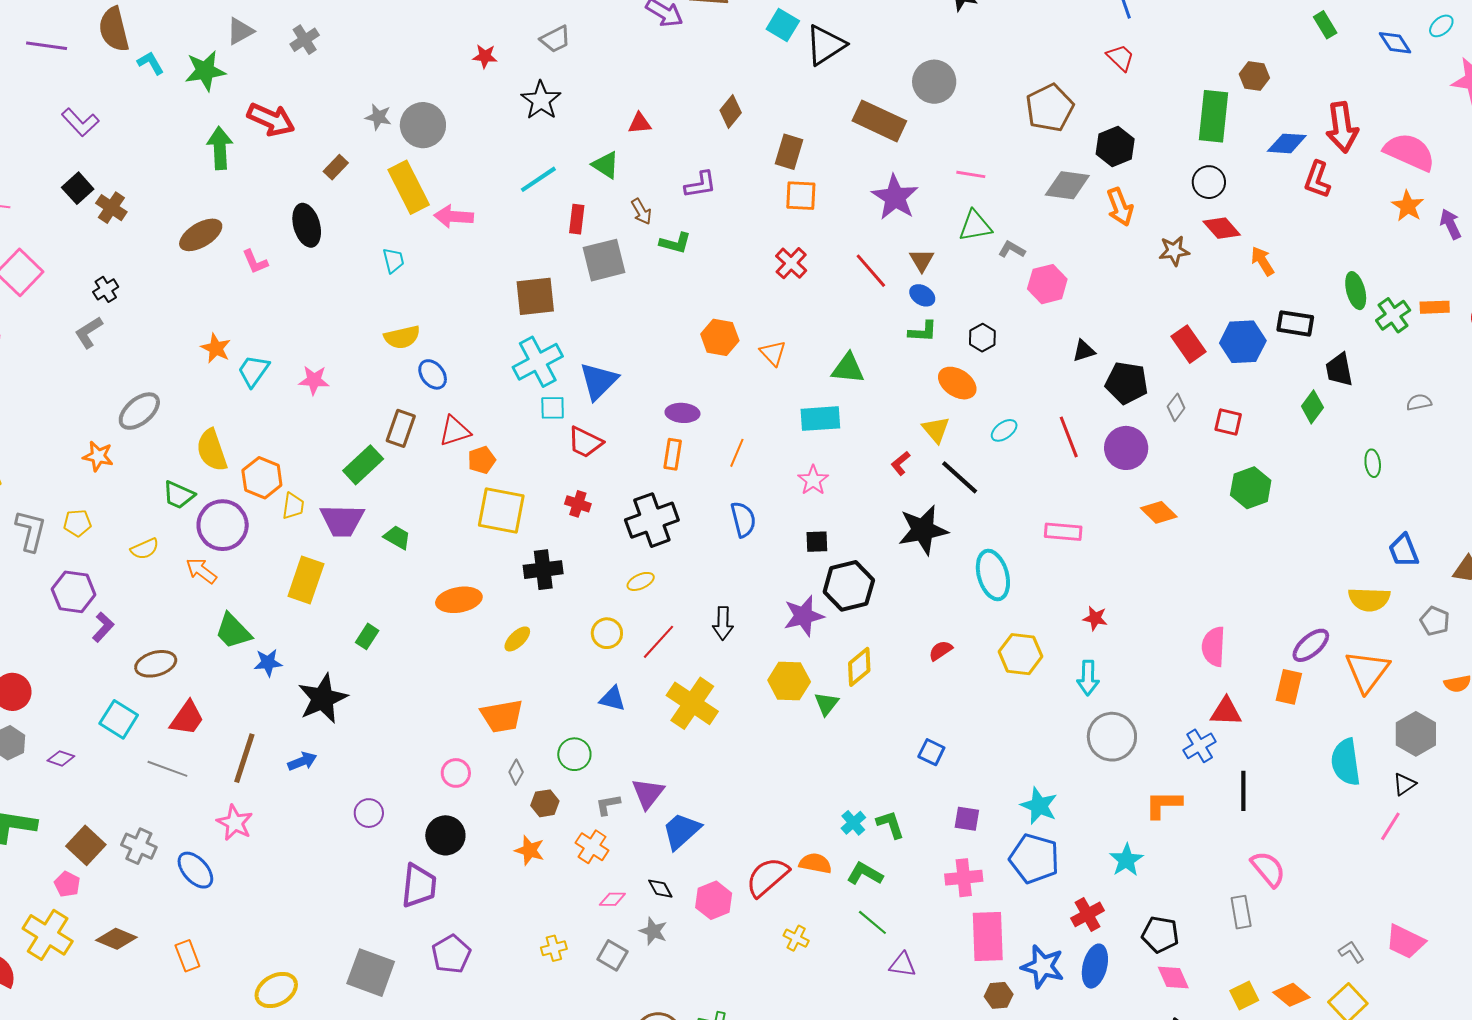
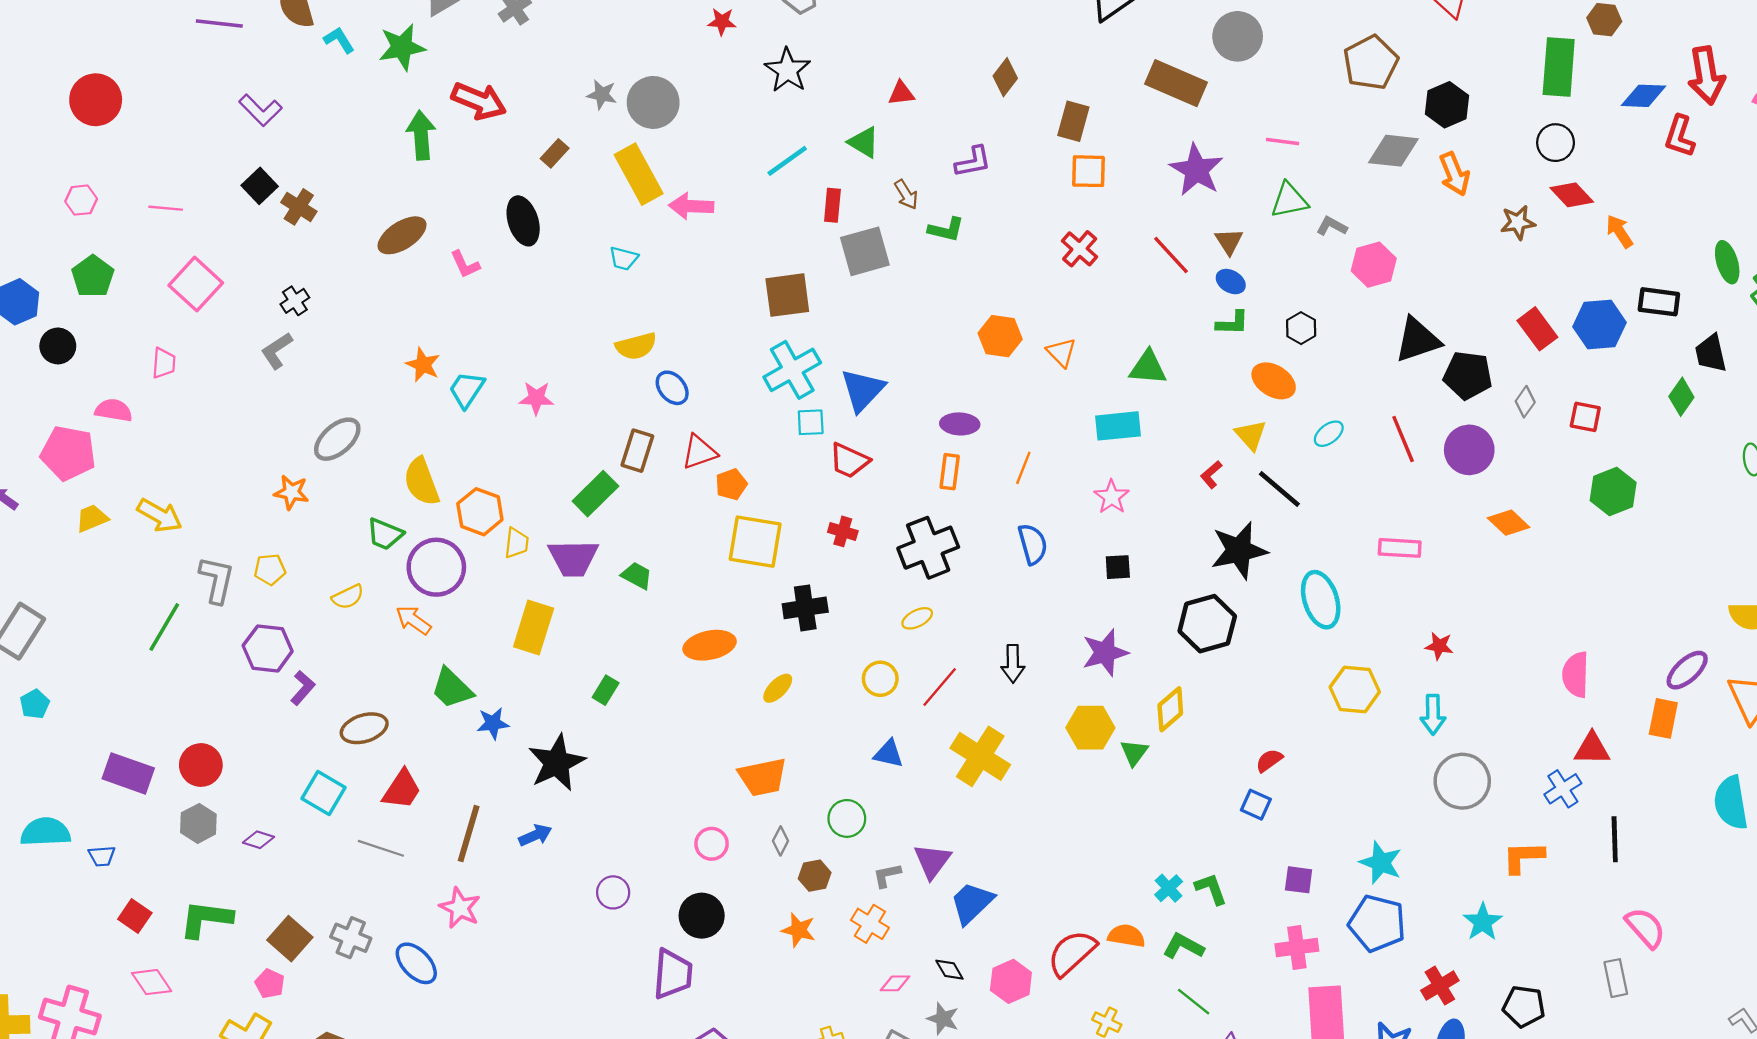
cyan trapezoid: (393, 260) -> (624, 258), turned 120
black triangle: (1084, 351) -> (1418, 340), size x1.8
black hexagon: (849, 586) -> (1207, 624), moved
red semicircle: (941, 651) -> (1269, 760), moved

